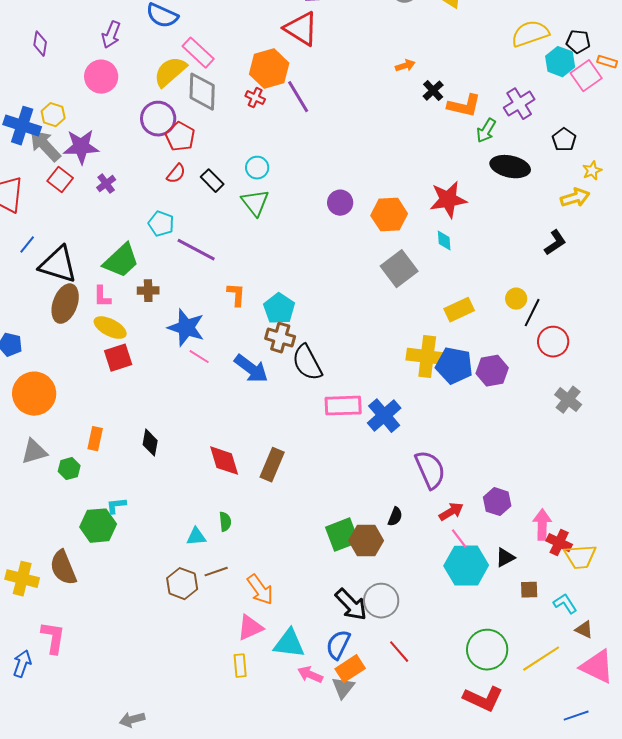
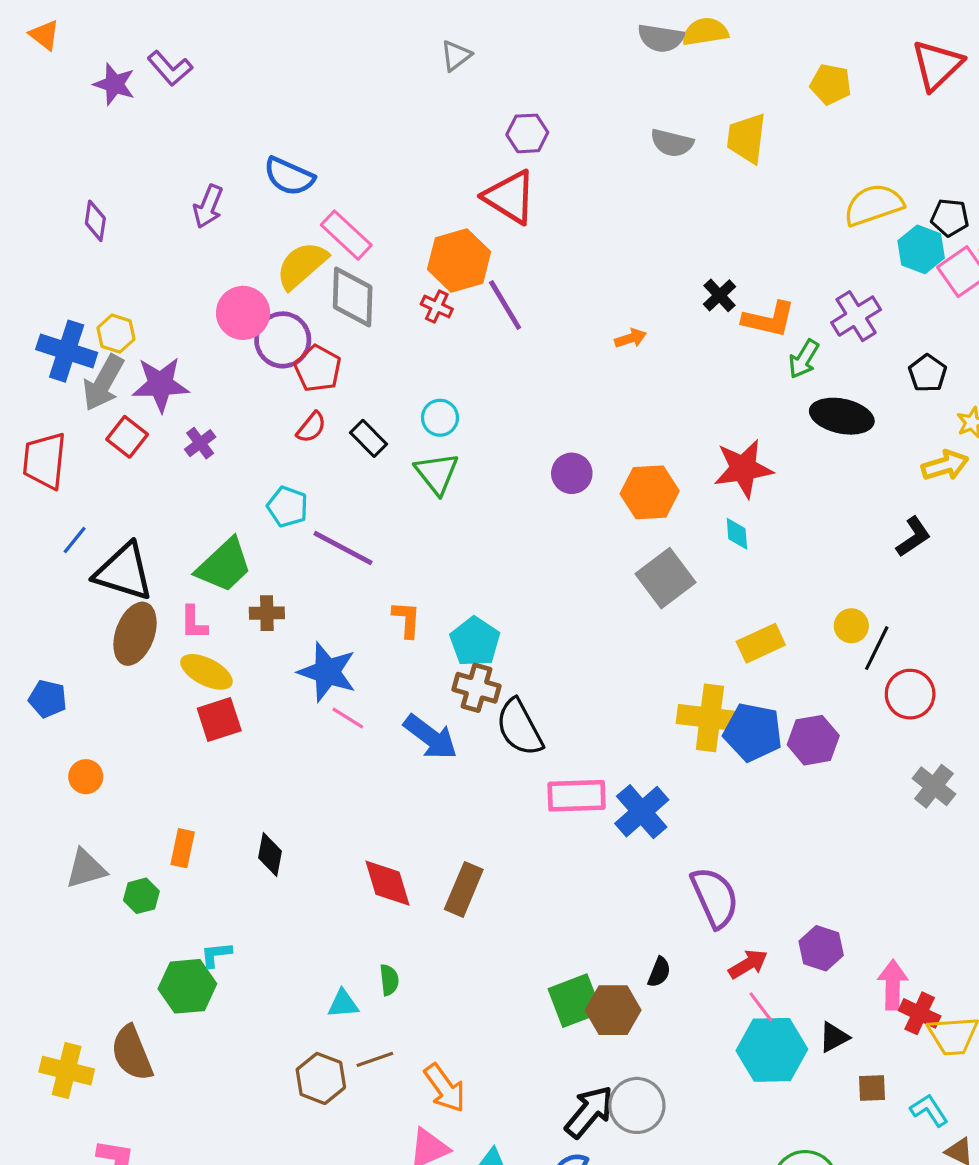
orange arrow: (405, 66) -> (631, 338), moved
pink circle: (101, 77) -> (243, 313), moved
gray arrow: (45, 146) -> (103, 383), turned -108
orange circle: (34, 394) -> (86, 777), size x0.5
black arrow: (351, 605) -> (589, 1112), turned -96

